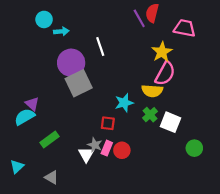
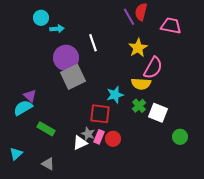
yellow star: (162, 52) -> (138, 48), moved
red square: (108, 123) -> (100, 114), size x1.5
green rectangle: (49, 139) -> (46, 129), turned 66
white triangle: (86, 155) -> (80, 143), turned 35

